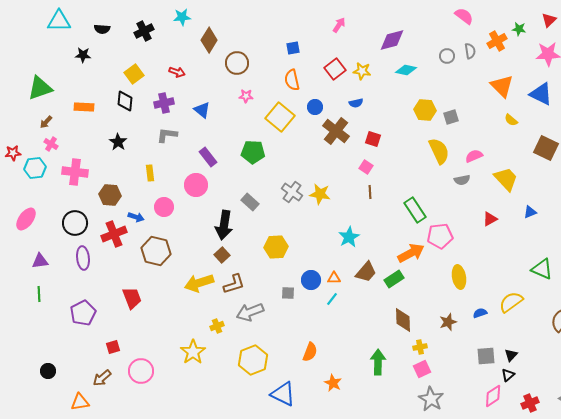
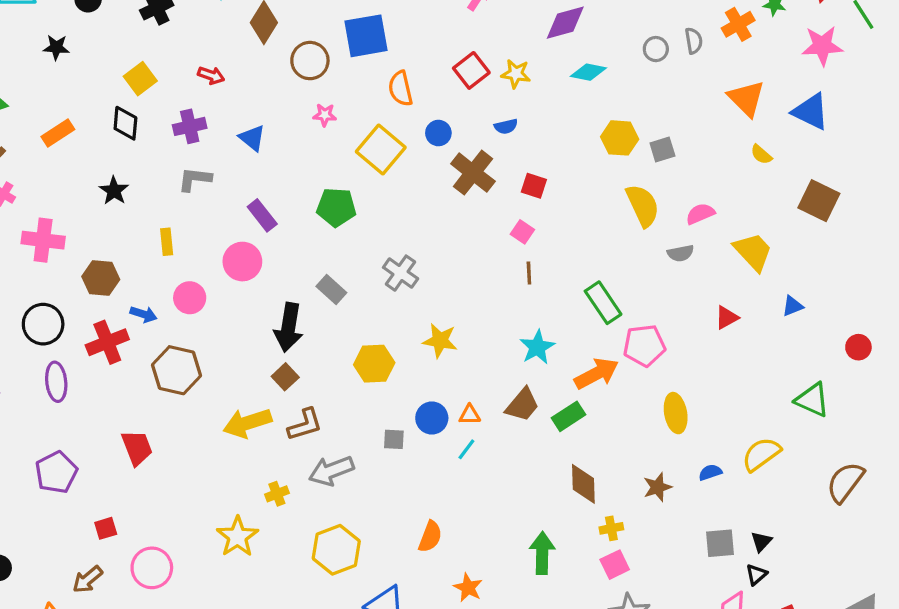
blue square: (293, 48) -> (366, 36), moved, size x2.0
orange rectangle: (84, 107) -> (58, 133), turned -36
yellow star: (320, 194) -> (440, 341), moved
cyan star: (349, 237) -> (537, 347), moved

